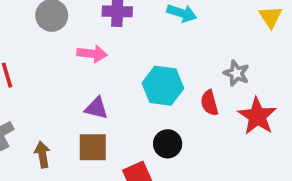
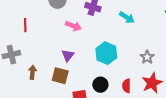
red semicircle: (209, 103) -> (126, 86), moved
purple triangle: (96, 108) -> (68, 55), turned 40

